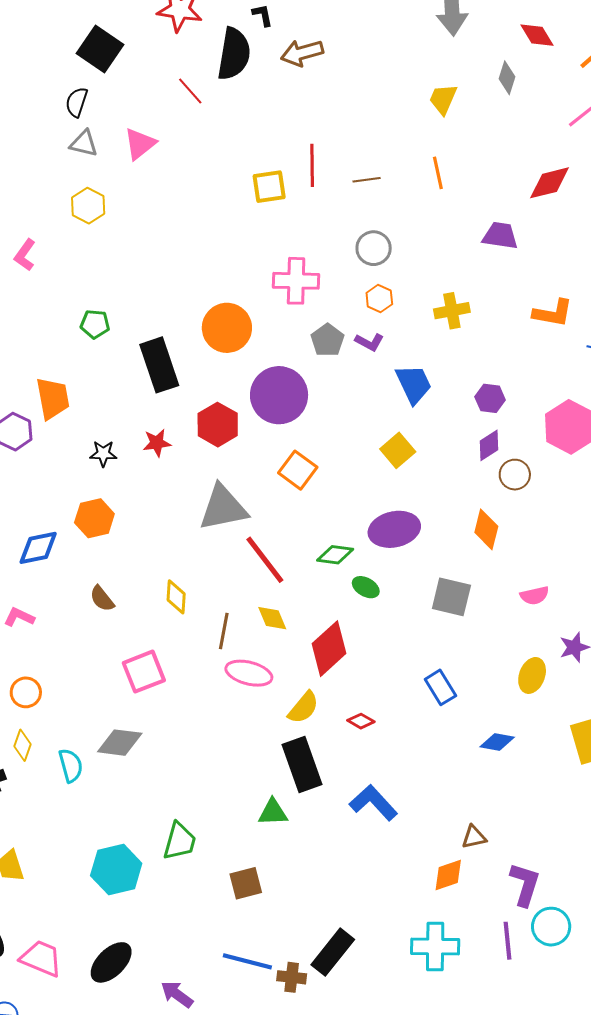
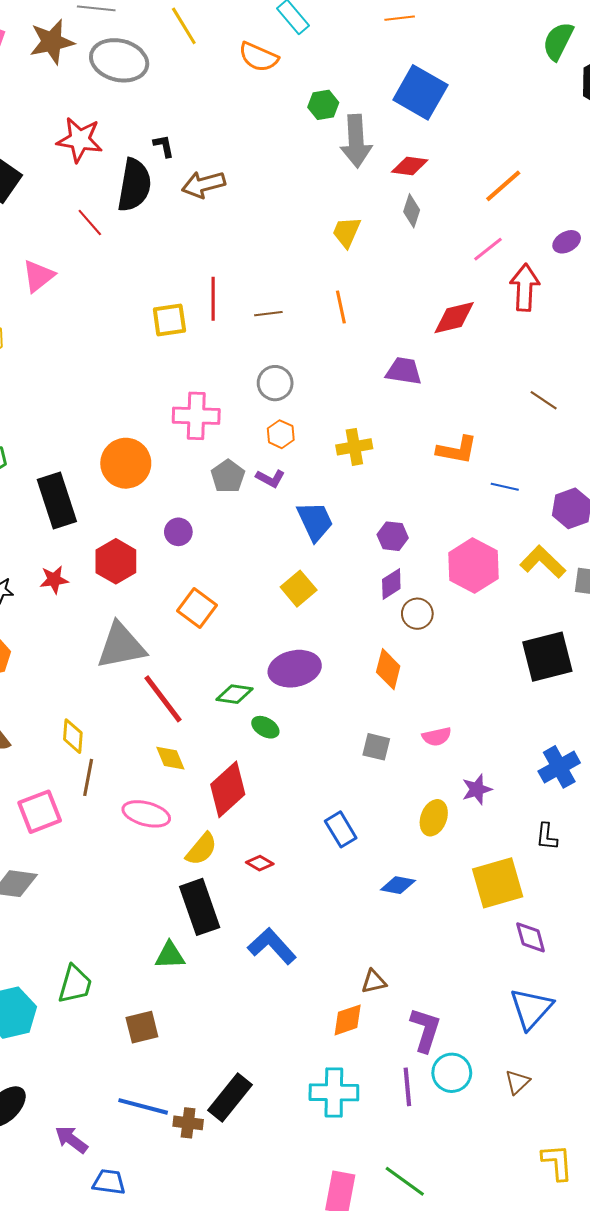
red diamond: (537, 35) -> (410, 166), moved, turned -51
purple circle: (279, 395) -> (178, 532), size x0.5
gray square: (451, 597) -> (376, 747), moved, size x0.7
brown line: (224, 631) -> (88, 777), moved

